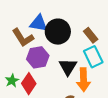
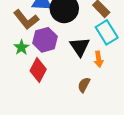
orange arrow: (84, 80) -> (99, 59), size x0.6
green star: (12, 81) -> (21, 47), moved

